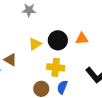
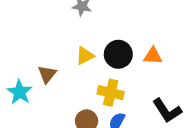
brown triangle: (10, 60) -> (47, 74), turned 32

